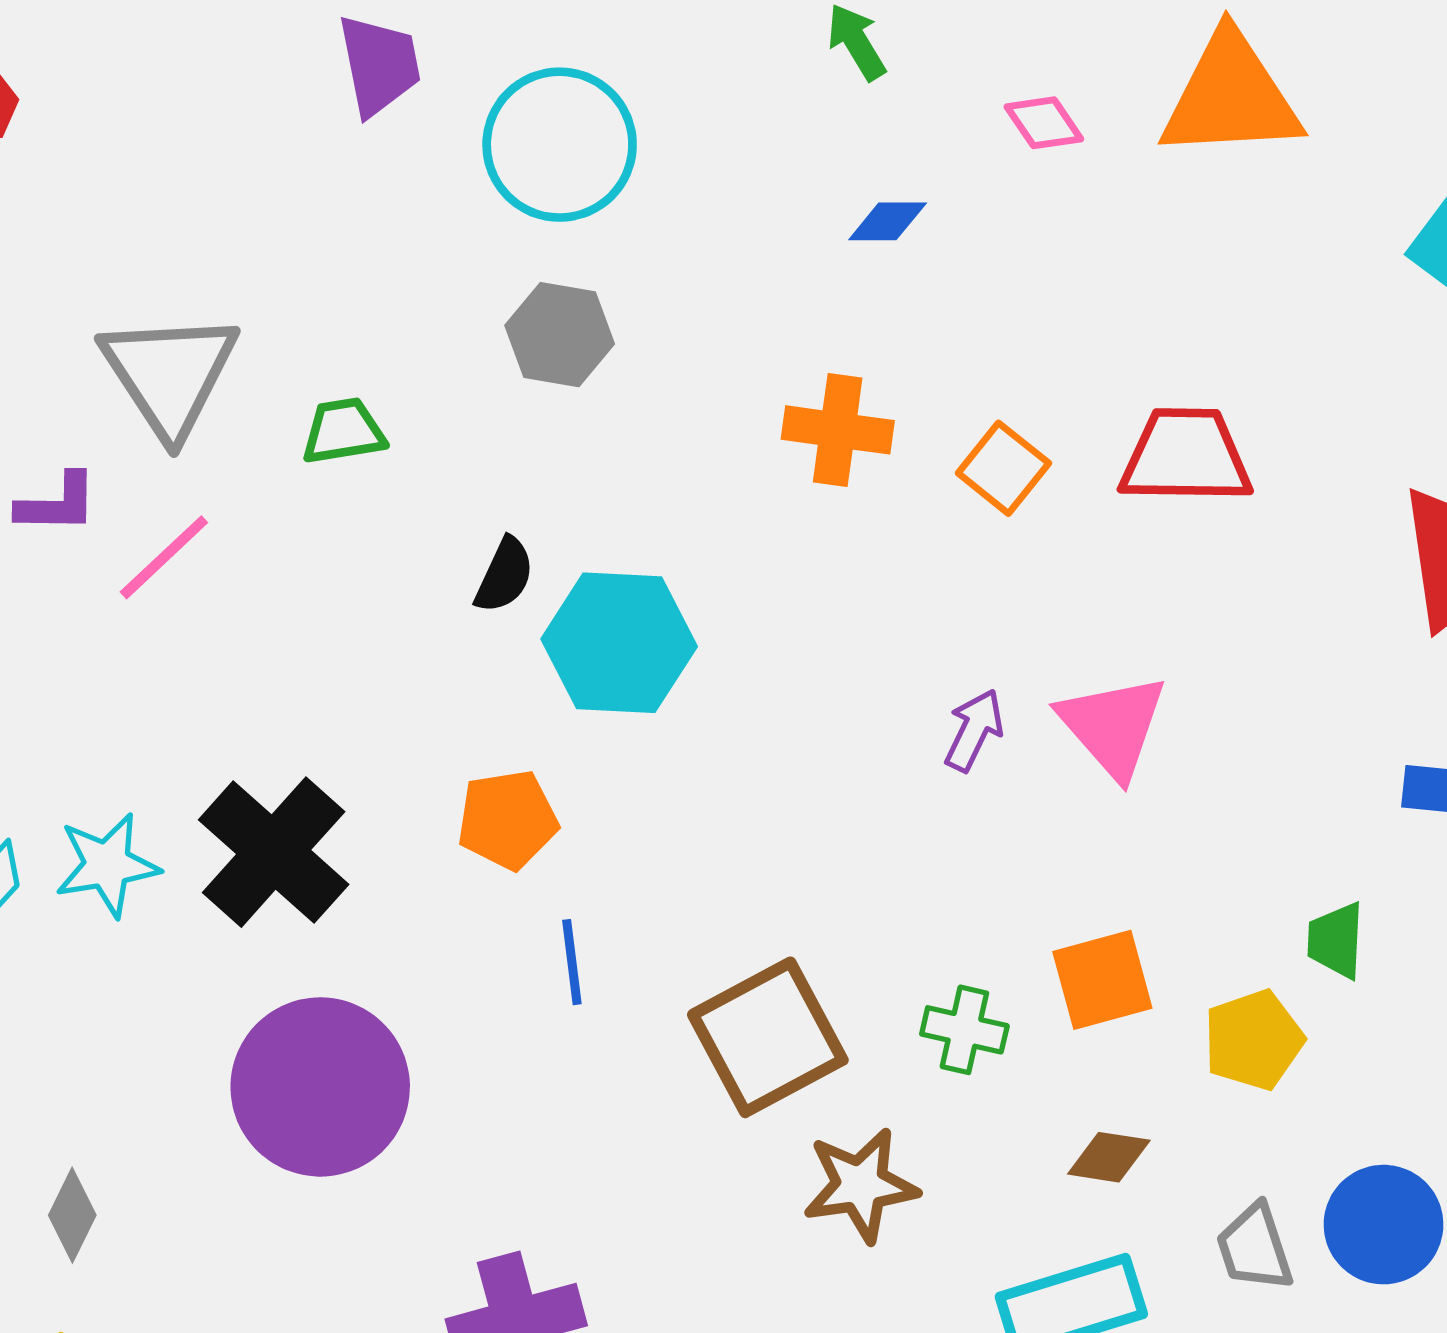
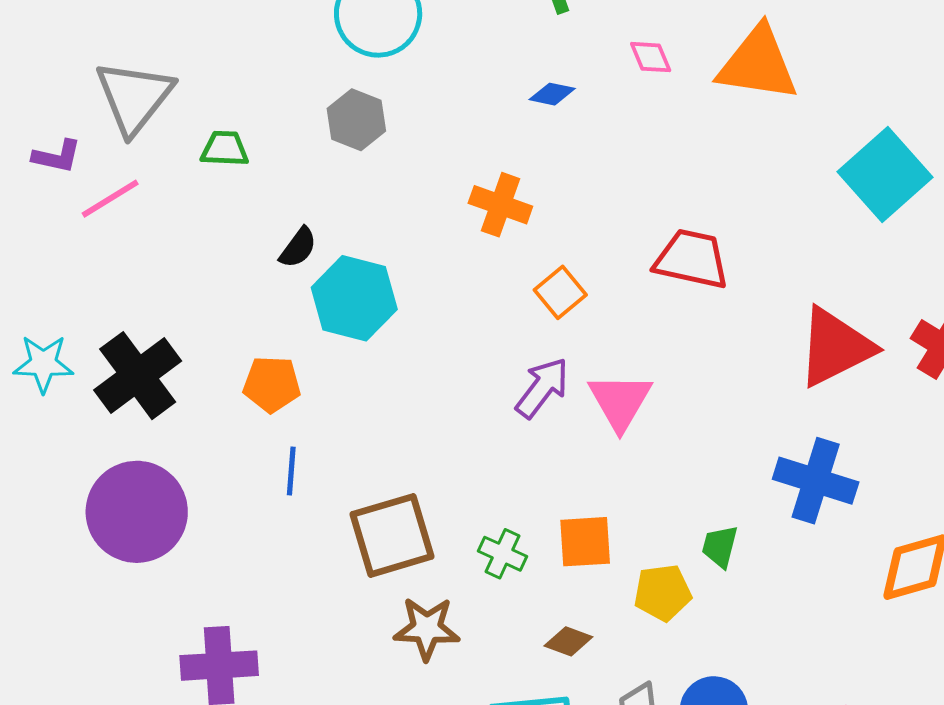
orange square: (1003, 468) -> (560, 292), moved
purple arrow: (974, 730) -> (542, 388), size x1.4

